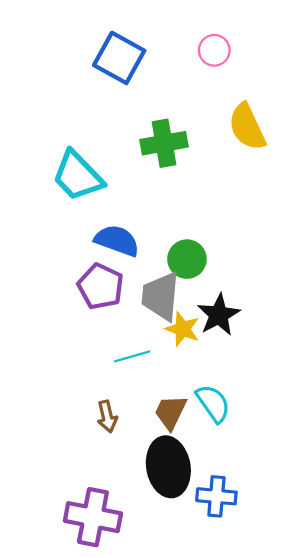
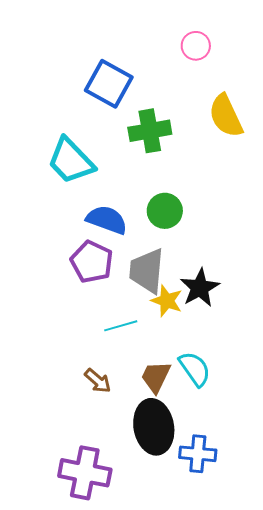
blue square: (119, 58) -> (109, 84), moved
green circle: (187, 259) -> (165, 211), moved
brown arrow: (107, 417) -> (98, 381), turned -36

